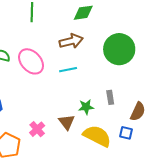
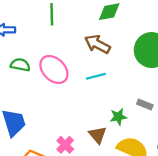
brown arrow: (71, 41) -> (97, 44), turned -135
gray rectangle: (110, 97) -> (145, 105), turned -56

